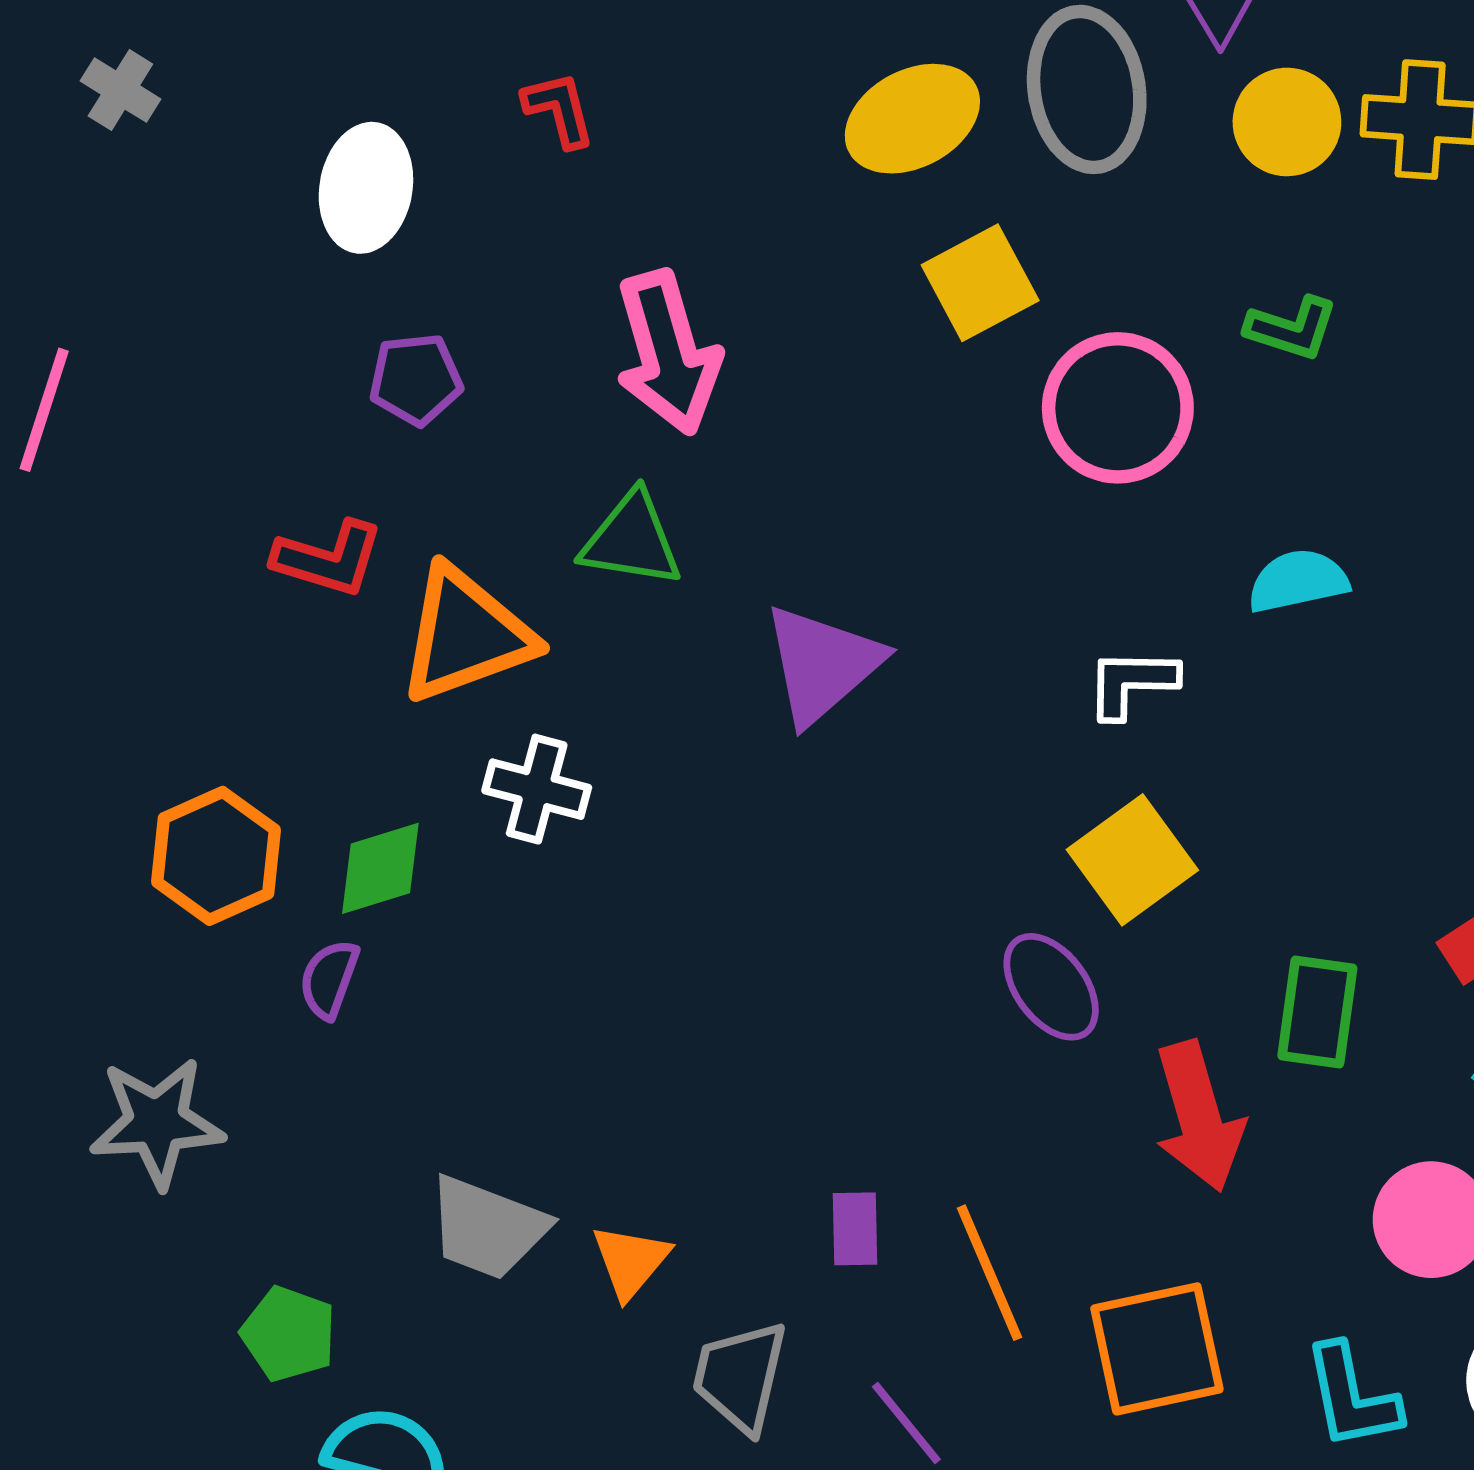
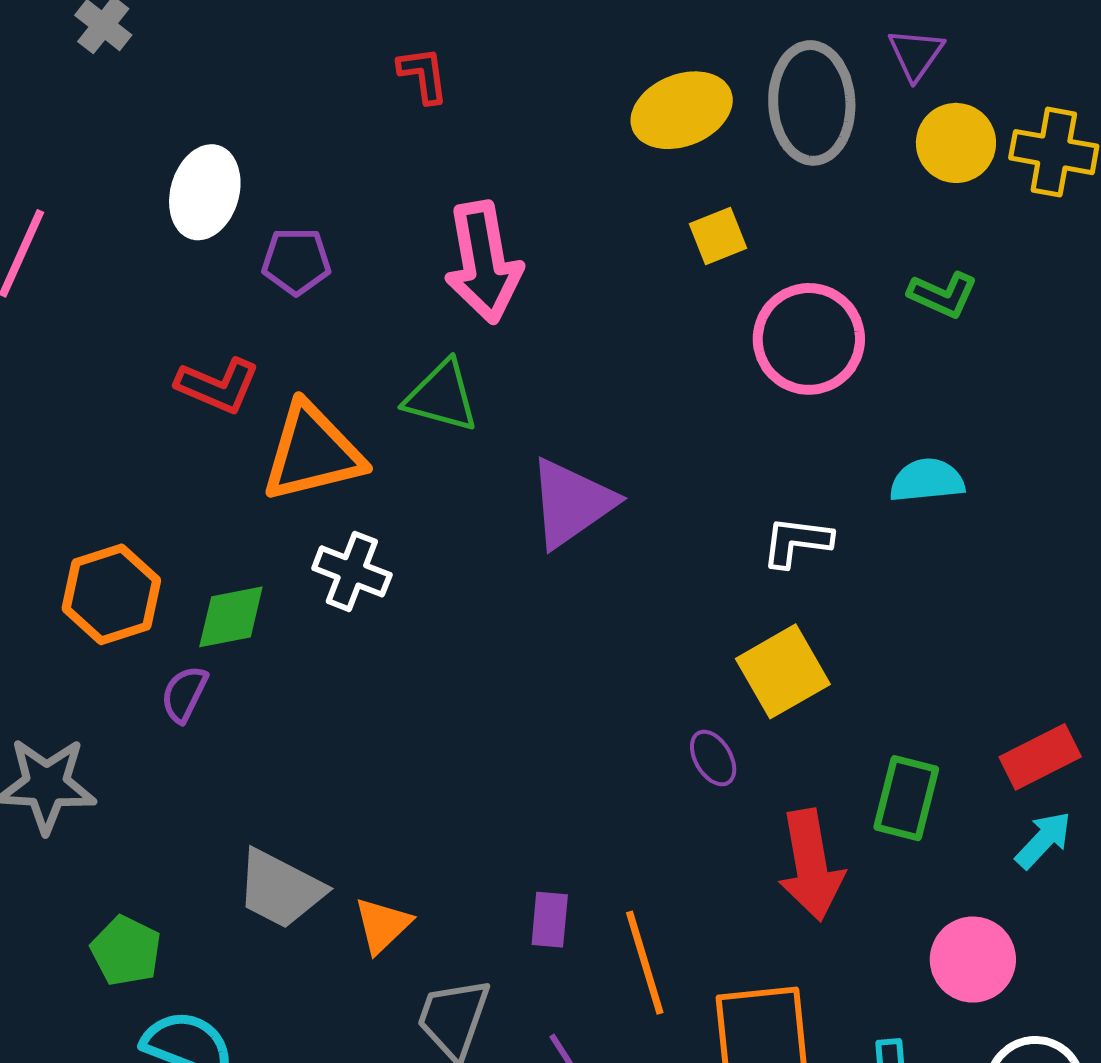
white ellipse: (366, 188) -> (205, 192), moved
yellow square: (980, 283) -> (718, 236), size x0.7
purple ellipse: (1051, 987) -> (713, 758), size x0.7

